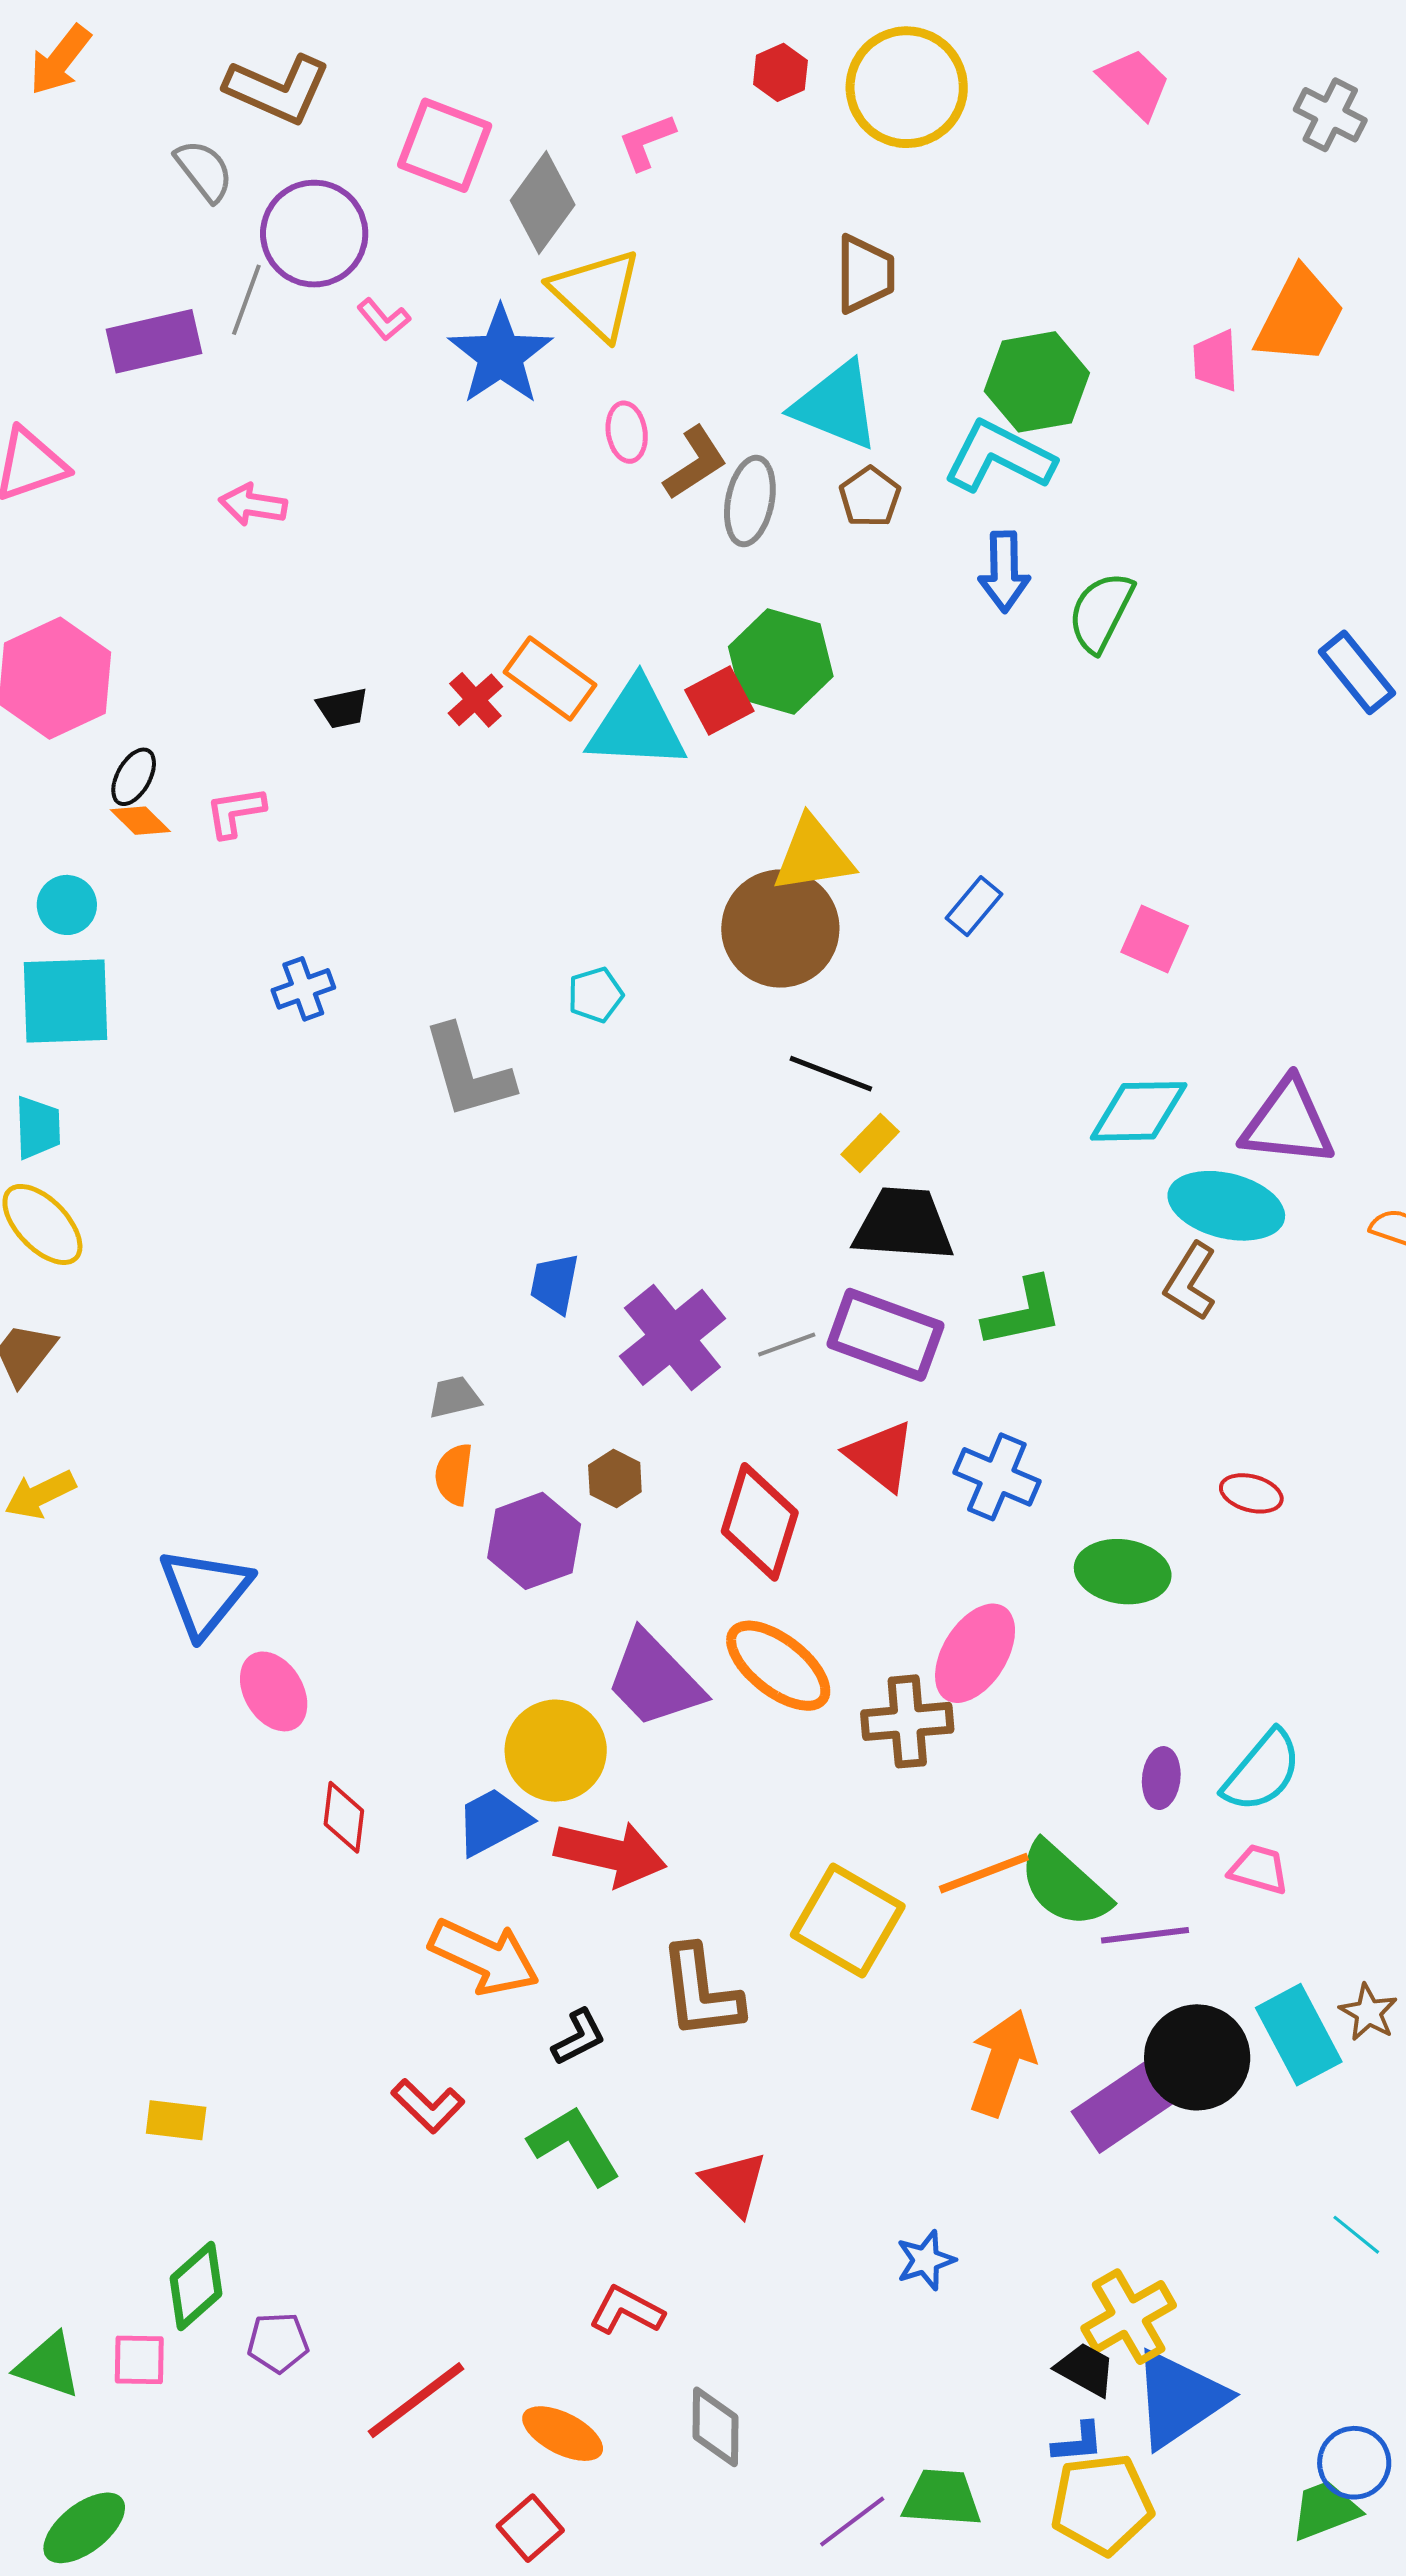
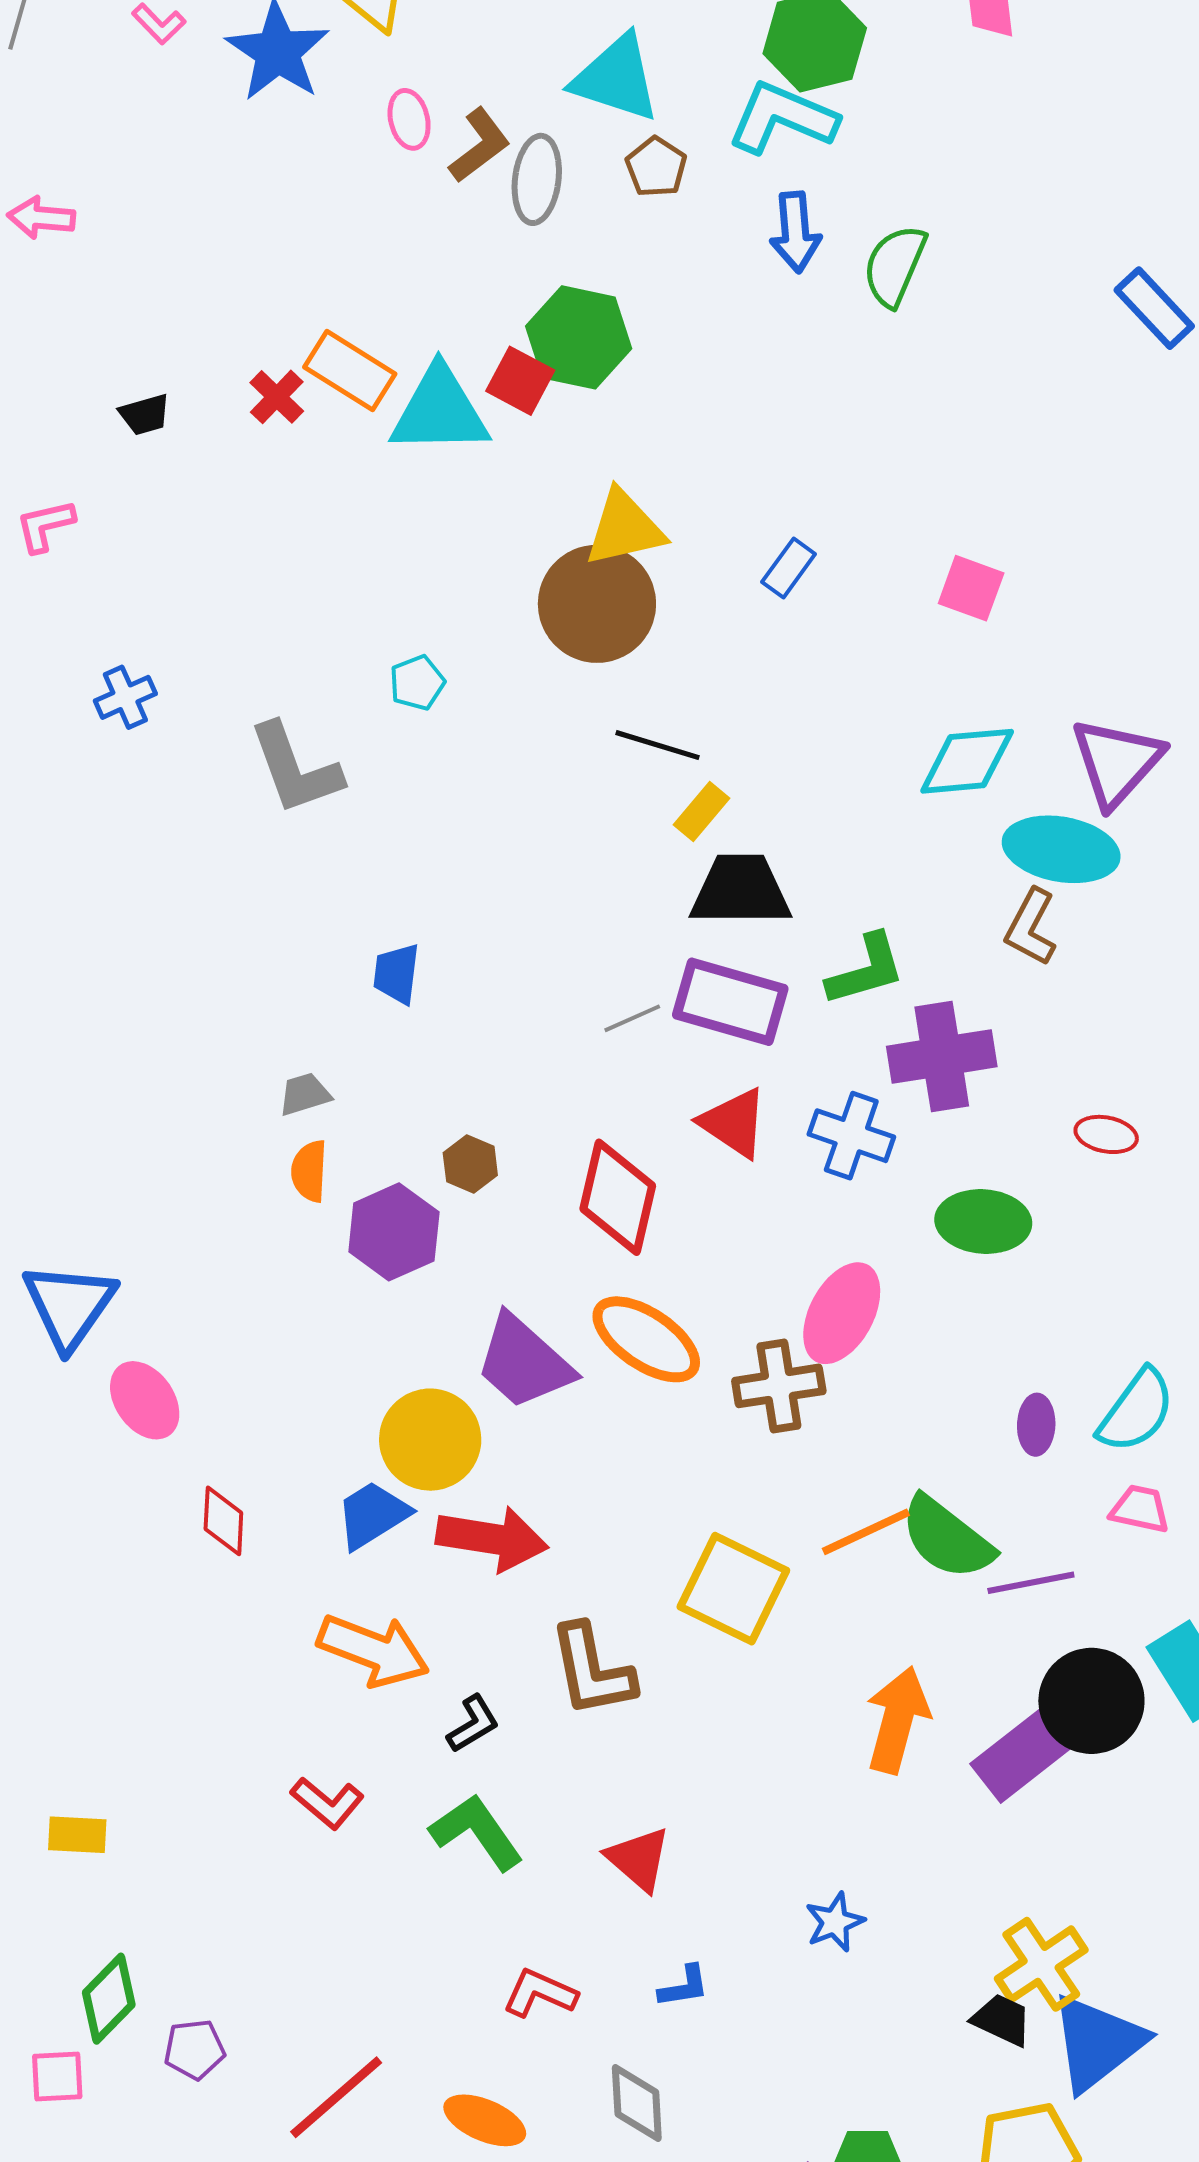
red square: (719, 701) -> (520, 381), turned -30
purple triangle: (1288, 1123) -> (1117, 762), turned -50
purple cross: (672, 1337) -> (942, 1056), moved, turned 34
blue L-shape: (1078, 2443) -> (684, 1987), moved

